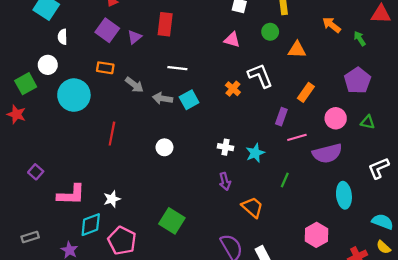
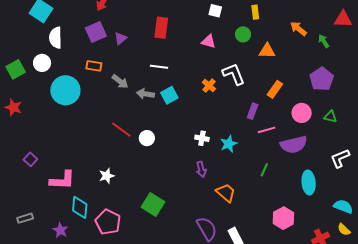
red rectangle: (165, 24) -> (161, 28), moved
purple square: (107, 30) -> (96, 32), turned 30
white semicircle: (62, 37) -> (55, 38), size x1.5
green square: (26, 84) -> (16, 69), moved
red line: (112, 134) -> (121, 130), moved, turned -65
green line: (285, 180) -> (264, 170), moved
white star: (112, 199) -> (107, 176), moved
cyan diamond: (91, 225) -> (80, 207), turned -65

